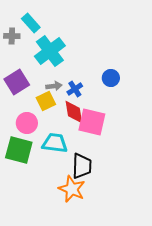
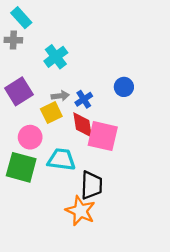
cyan rectangle: (31, 23) -> (21, 18), moved
cyan cross: (50, 51) -> (56, 57), size x0.7

